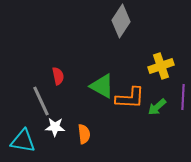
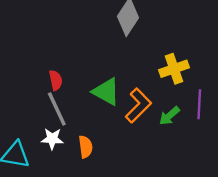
orange L-shape: (130, 98) -> (138, 105), turned -48
gray line: (41, 101) -> (57, 109), moved

